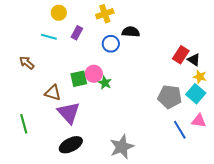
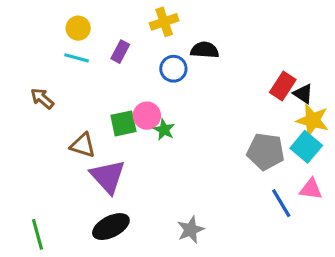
yellow circle: (59, 13) -> (78, 28), moved
yellow star: (200, 77) -> (312, 120), size x1.5
green line: (24, 124) -> (37, 234), moved
gray star: (122, 147) -> (191, 230), size x0.7

